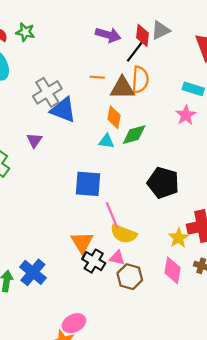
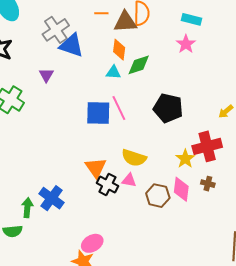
pink line: (112, 215) -> (119, 108), moved
brown hexagon: (130, 277) -> (158, 196), moved

